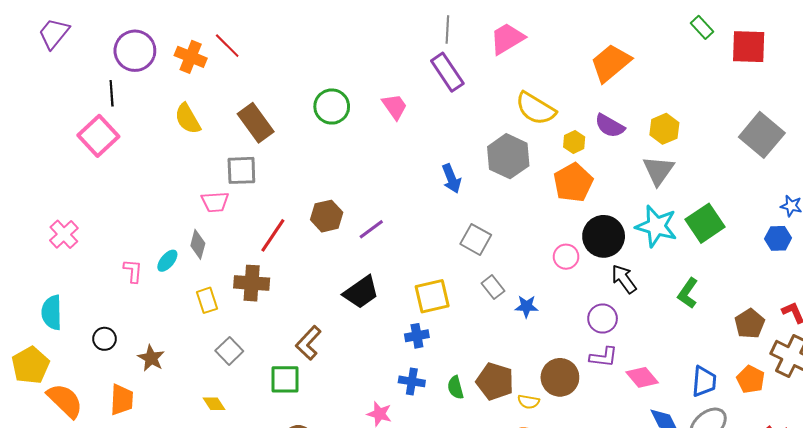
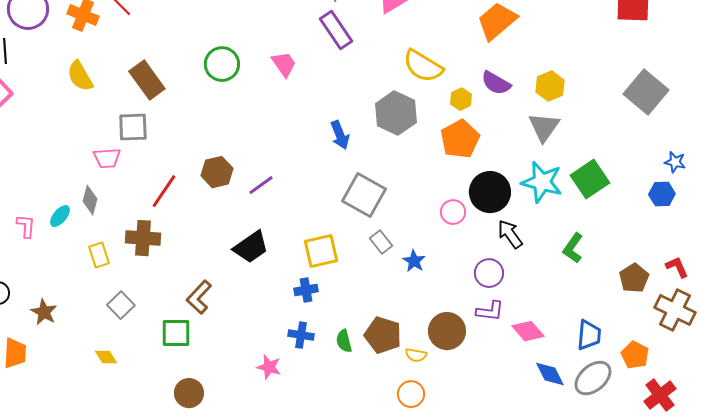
gray square: (476, 239) -> (364, 195), size x1.4
blue star: (526, 306) -> (414, 261), turned 30
orange pentagon: (751, 379) -> (635, 355), moved

